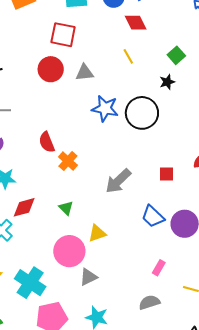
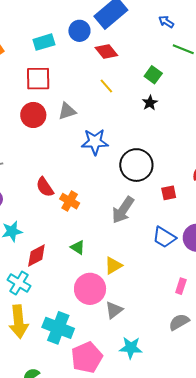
black circle: (142, 113) -> (136, 165), moved

